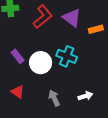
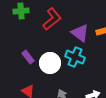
purple triangle: (72, 18) -> (80, 33), moved

